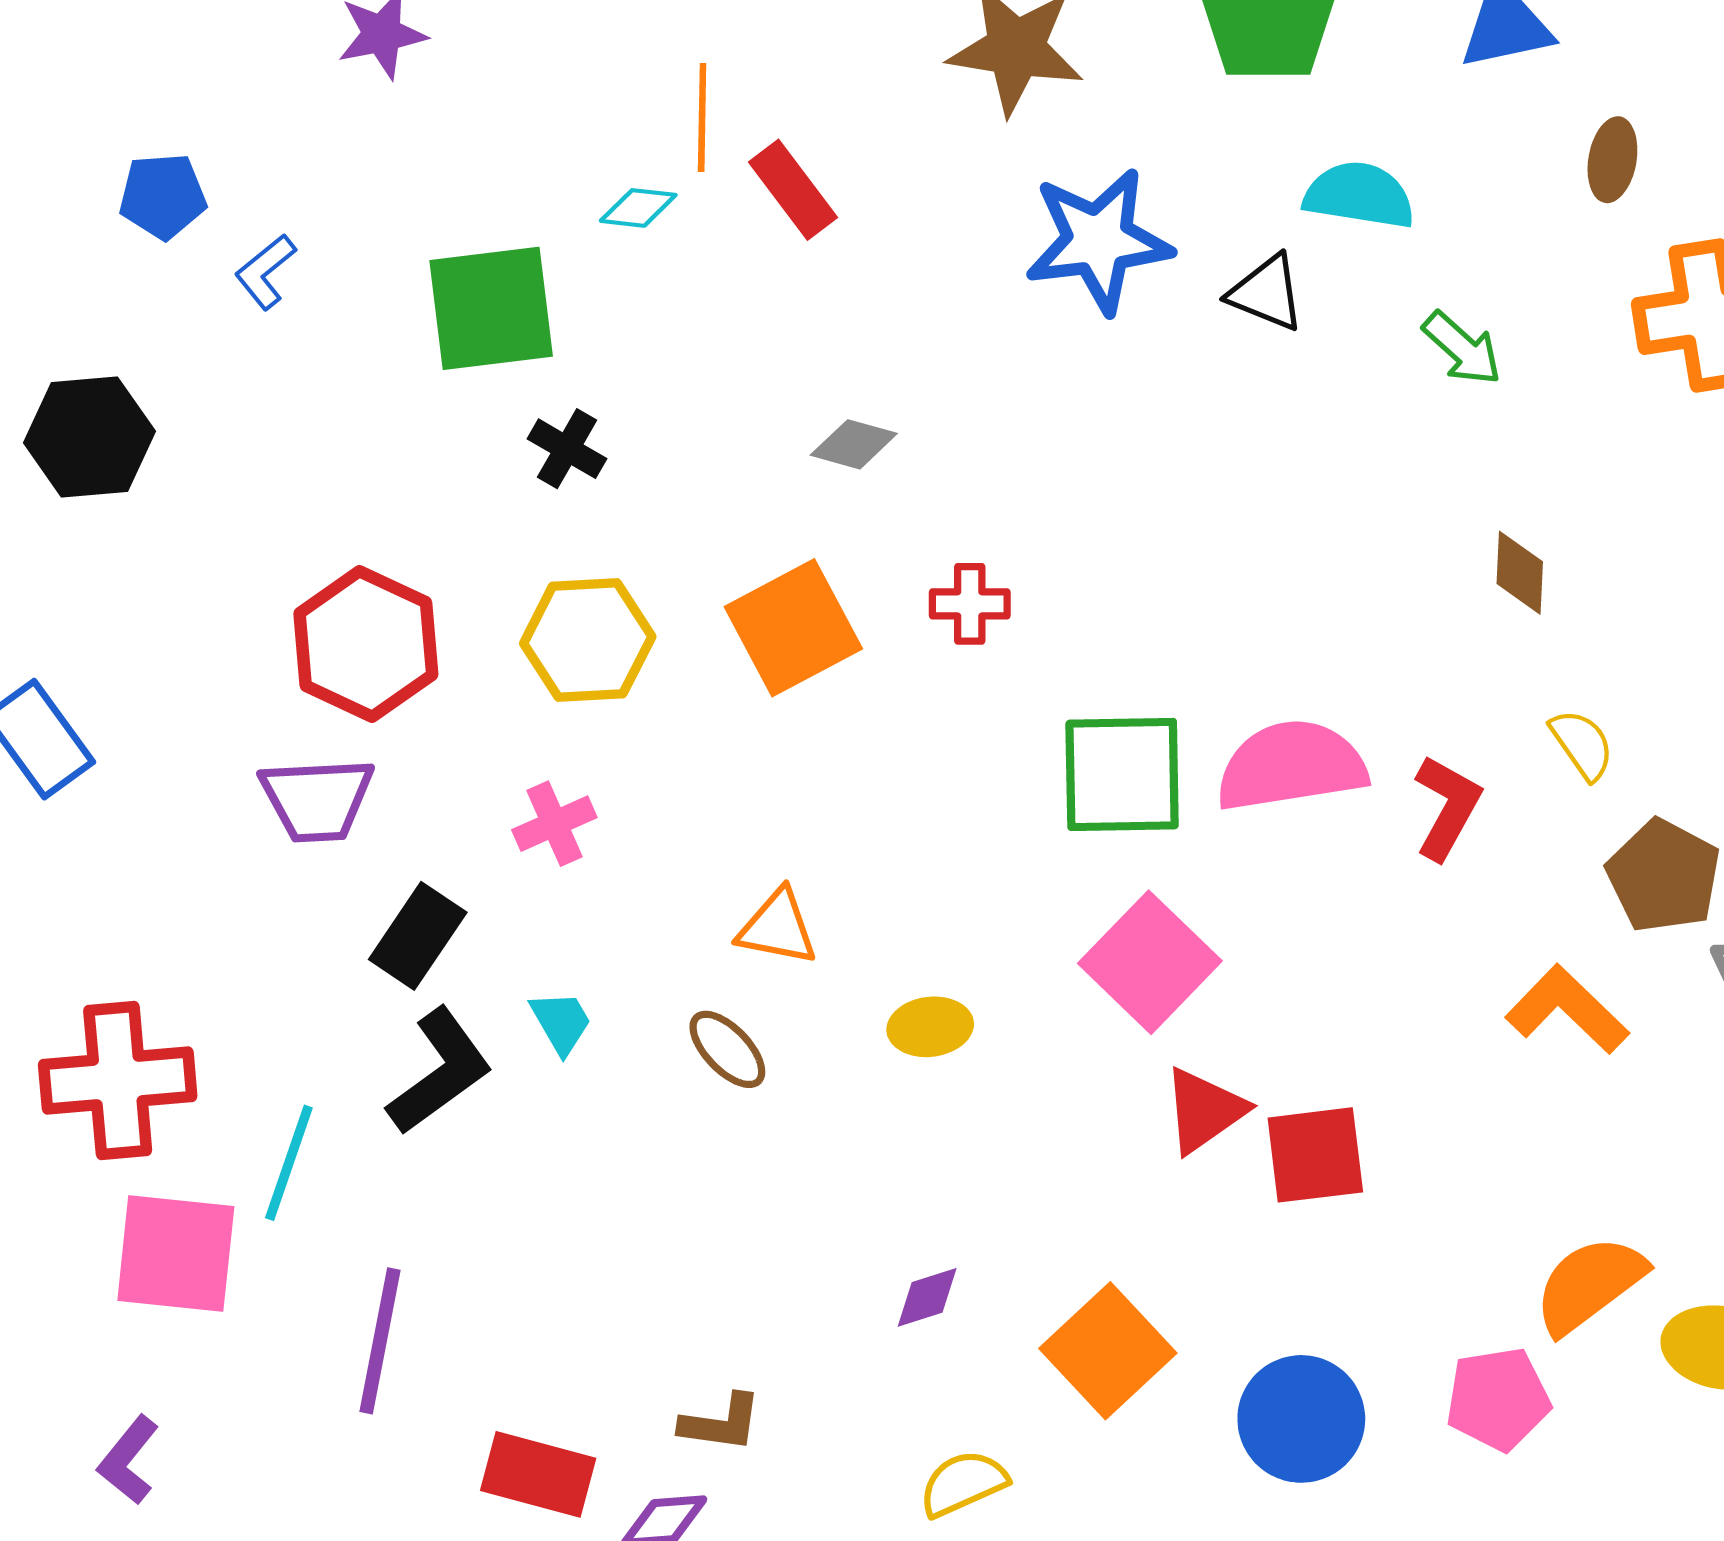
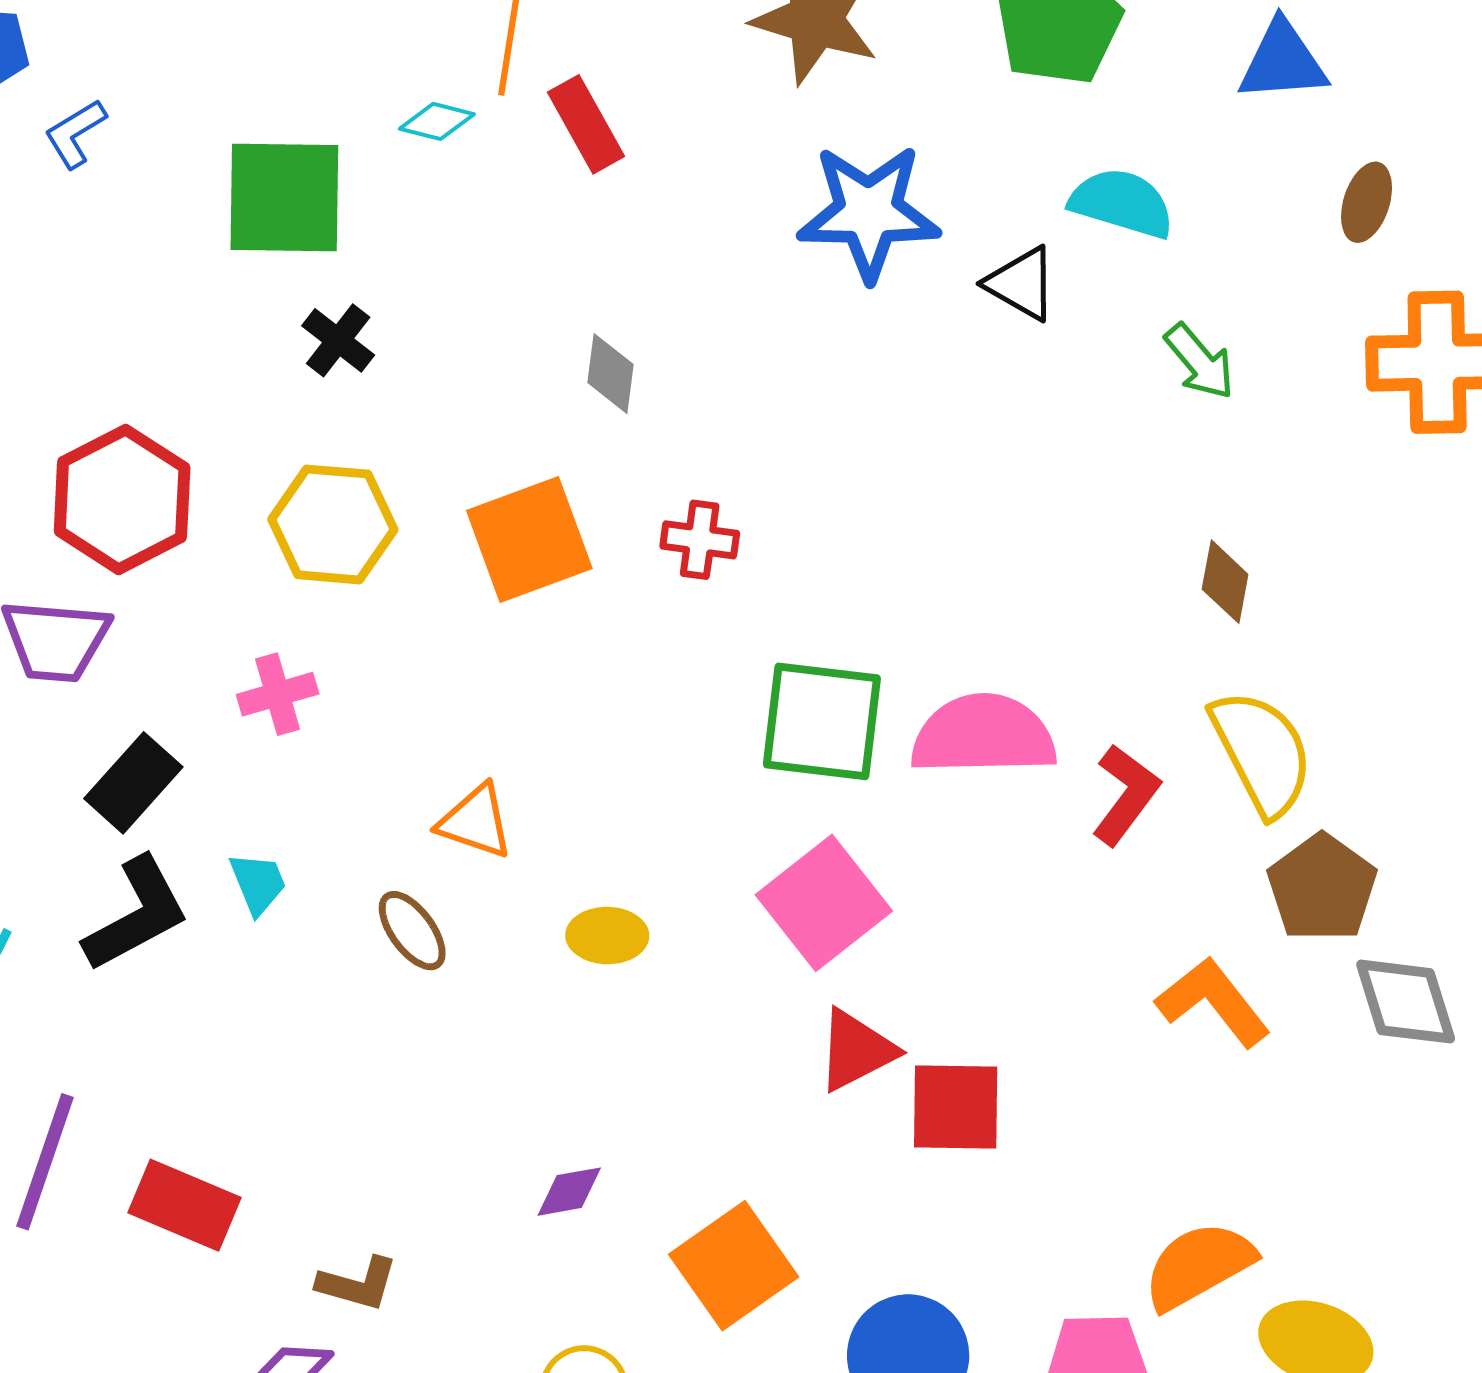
gray diamond: (854, 444) -> (611, 374), turned 74
yellow semicircle: (1582, 744) -> (1262, 753), size x1.8
red rectangle: (538, 1474) -> (184, 1205), moved

